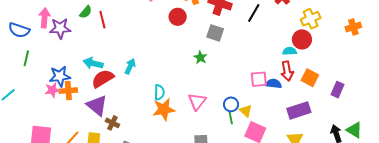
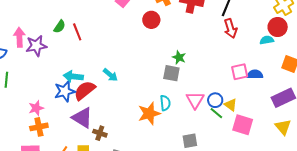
gray square: (215, 33) -> (171, 73), moved
cyan arrow: (130, 66) -> (110, 75), turned 112
red arrow: (287, 71) -> (231, 28), moved
blue star: (60, 76) -> (65, 91), moved
orange cross: (68, 91) -> (39, 127), moved
cyan semicircle: (159, 92) -> (165, 103), moved
pink triangle: (197, 101) -> (195, 100), moved
green line: (231, 117) -> (216, 113), turned -32

